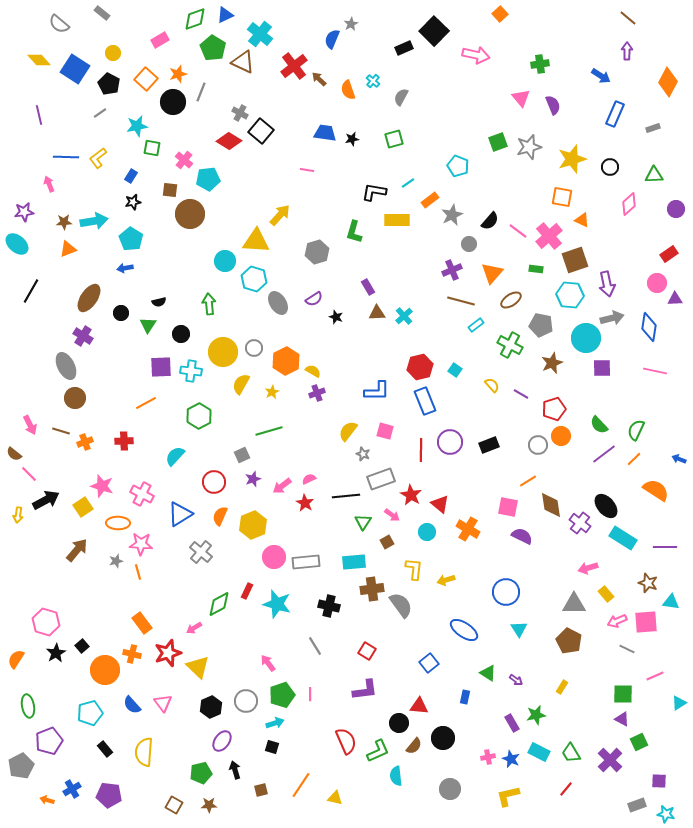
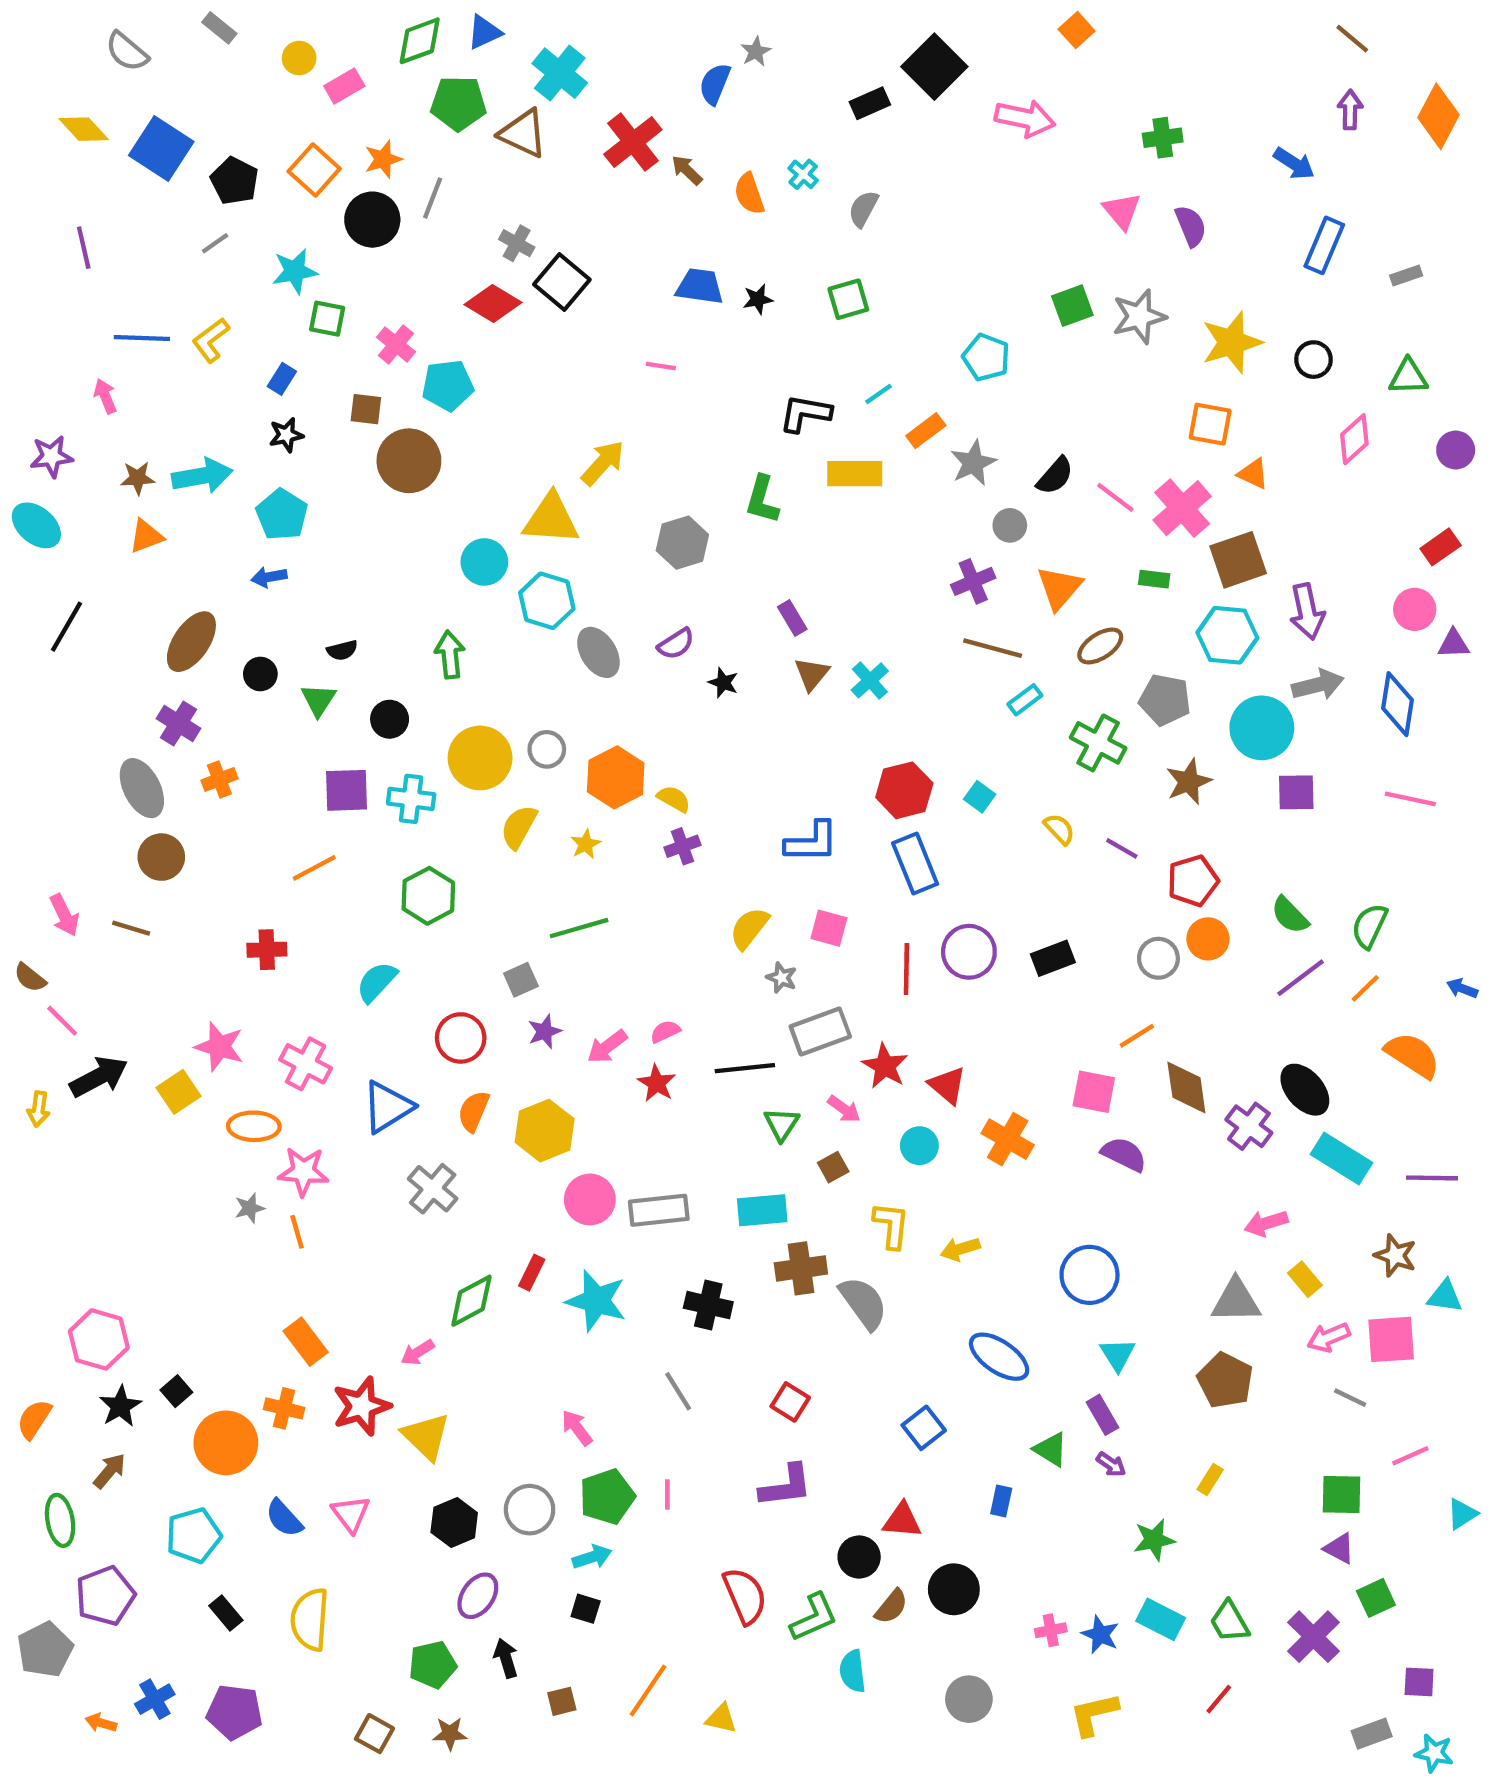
green pentagon: (213, 48) -> (458, 103), turned -30
yellow circle: (113, 53) -> (299, 58), moved
orange diamond: (668, 82) -> (1438, 116), moved
brown triangle: (377, 313) -> (812, 674), turned -48
orange cross: (85, 442) -> (219, 780), moved
brown arrow: (77, 550) -> (110, 1471), moved, size x0.7
purple rectangle: (512, 723) -> (1102, 1415), moved

